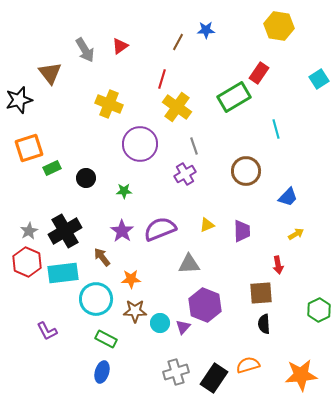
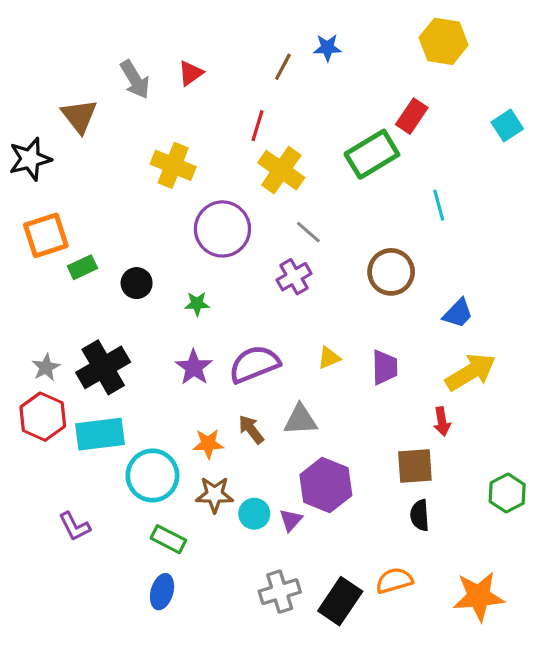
gray line: (194, 146) -> (308, 232), turned -30
yellow arrow: (296, 234) -> (471, 372), size x2.0
brown arrow: (102, 257) -> (251, 429), moved

